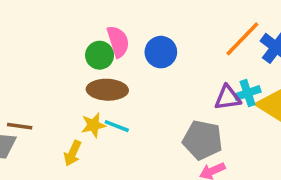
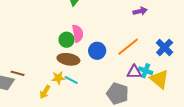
orange line: (242, 39) -> (128, 47), moved
blue circle: (161, 52) -> (97, 51), moved
cyan cross: (248, 93) -> (146, 71), turned 32

